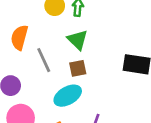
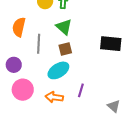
gray line: (44, 60) -> (39, 44), turned 30

